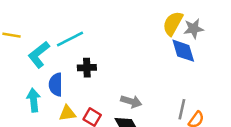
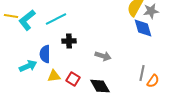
cyan L-shape: (39, 55) -> (27, 20), moved
cyan arrow: (34, 100) -> (28, 66), turned 72
gray arrow: (131, 101) -> (103, 56), moved

